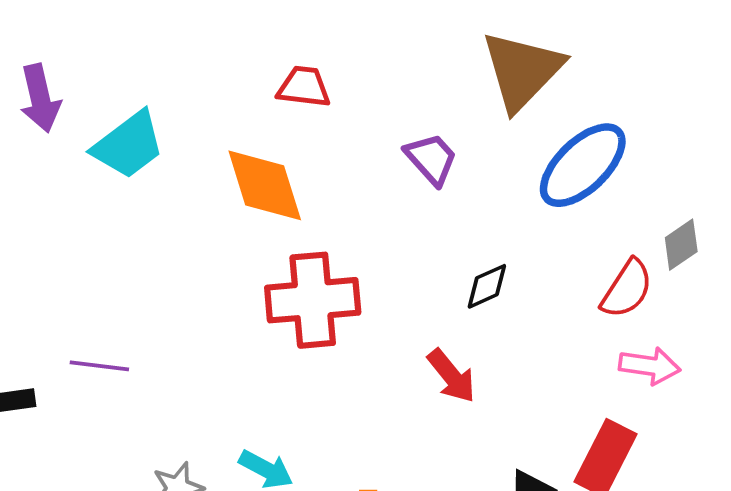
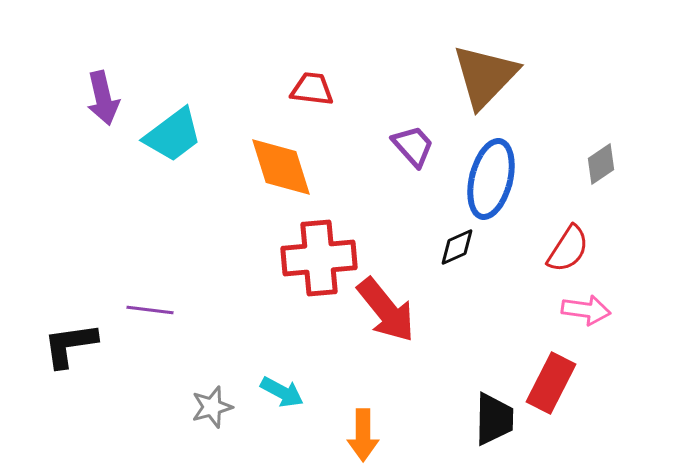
blue ellipse: (583, 165) -> (491, 179), moved, turned -32
gray diamond: (681, 245) -> (601, 164), moved
red arrow: (451, 376) -> (386, 310), moved, size x1.5

